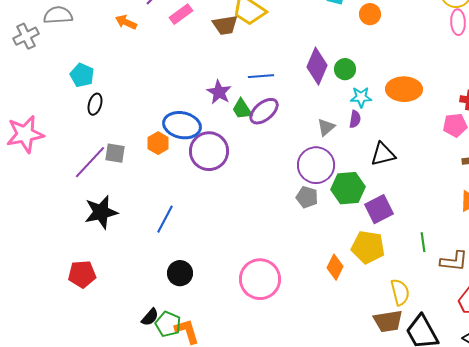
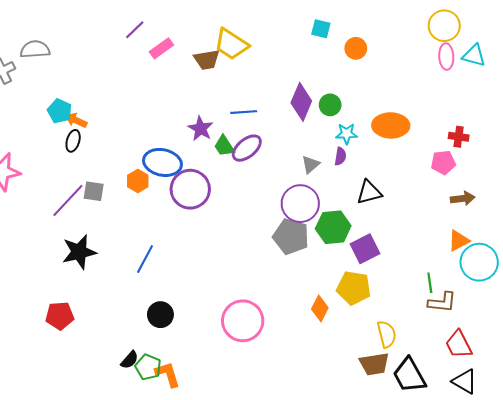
orange arrow: (126, 22) -> (76, 120), moved
gray pentagon: (307, 197) -> (291, 236), size x1.6
green line: (423, 242) -> (430, 283), moved

